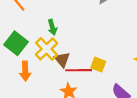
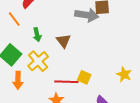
green arrow: (52, 27) -> (37, 35), moved
brown triangle: (62, 59) -> (64, 41), moved

